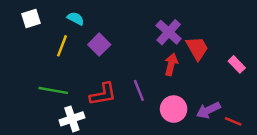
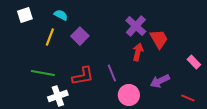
pink rectangle: (237, 64) -> (194, 62), moved
pink circle: (174, 109) -> (129, 95), moved
purple arrow: (208, 110) -> (160, 81), moved

